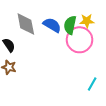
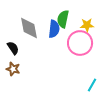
blue semicircle: (52, 25) -> (54, 29), turned 66
green semicircle: (70, 25) -> (63, 19), moved

